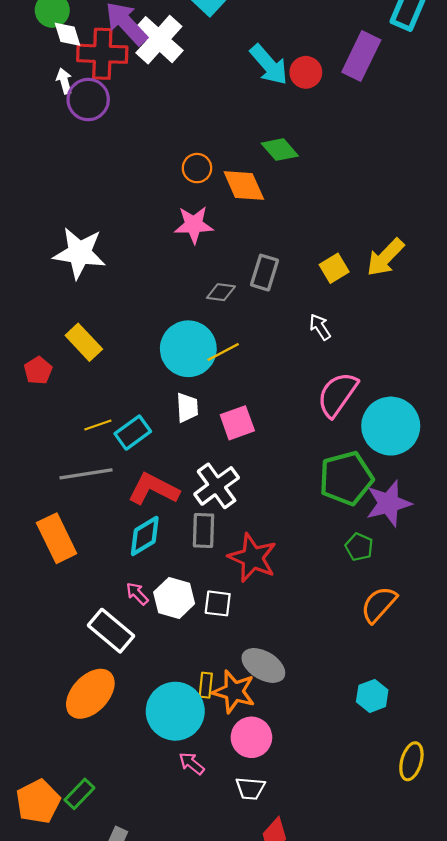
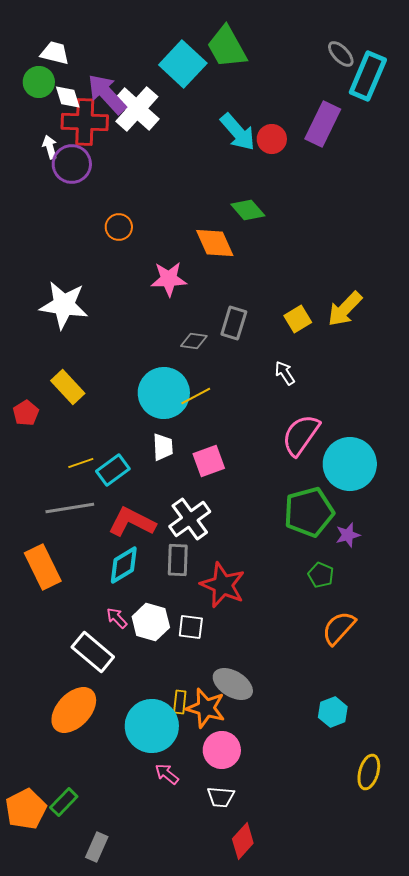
white diamond: (67, 34) -> (68, 97), moved
orange circle: (197, 168) -> (119, 227), moved
purple star: (389, 503) -> (348, 535), size x0.6

